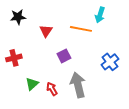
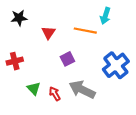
blue cross: (110, 62) -> (116, 65), size x1.4
green triangle: (32, 84) -> (34, 88), turned -32
gray arrow: (78, 85) -> (82, 90), turned -50

